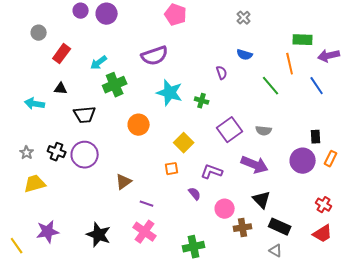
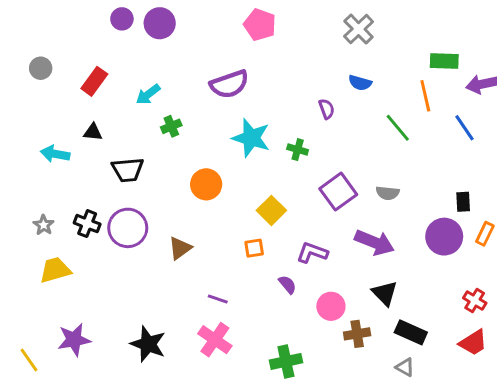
gray cross: (244, 18) -> (359, 29), size x1.5
gray circle: (39, 33) -> (41, 68), moved
green cross: (115, 85) -> (171, 126), size x0.6
brown triangle: (124, 182) -> (180, 248), moved

